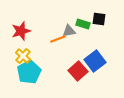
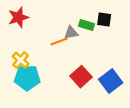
red star: (21, 31) -> (18, 17), moved
blue square: (95, 61) -> (111, 81), moved
cyan pentagon: (29, 72) -> (27, 78), turned 30

